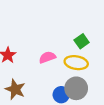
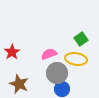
gray circle: (76, 88) -> (57, 73), moved

